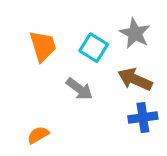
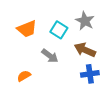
orange trapezoid: (43, 46) -> (27, 29), turned 85
orange semicircle: (38, 135) -> (24, 76), moved

